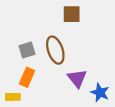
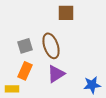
purple triangle: (77, 78) -> (56, 74), moved, turned 36
blue star: (100, 93) -> (92, 85), turned -30

